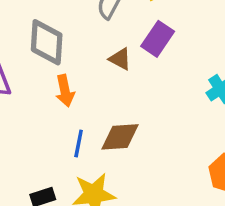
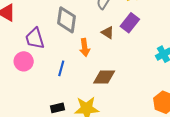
orange arrow: (65, 91) -> (85, 47), moved
blue line: (79, 143) -> (61, 68), moved

